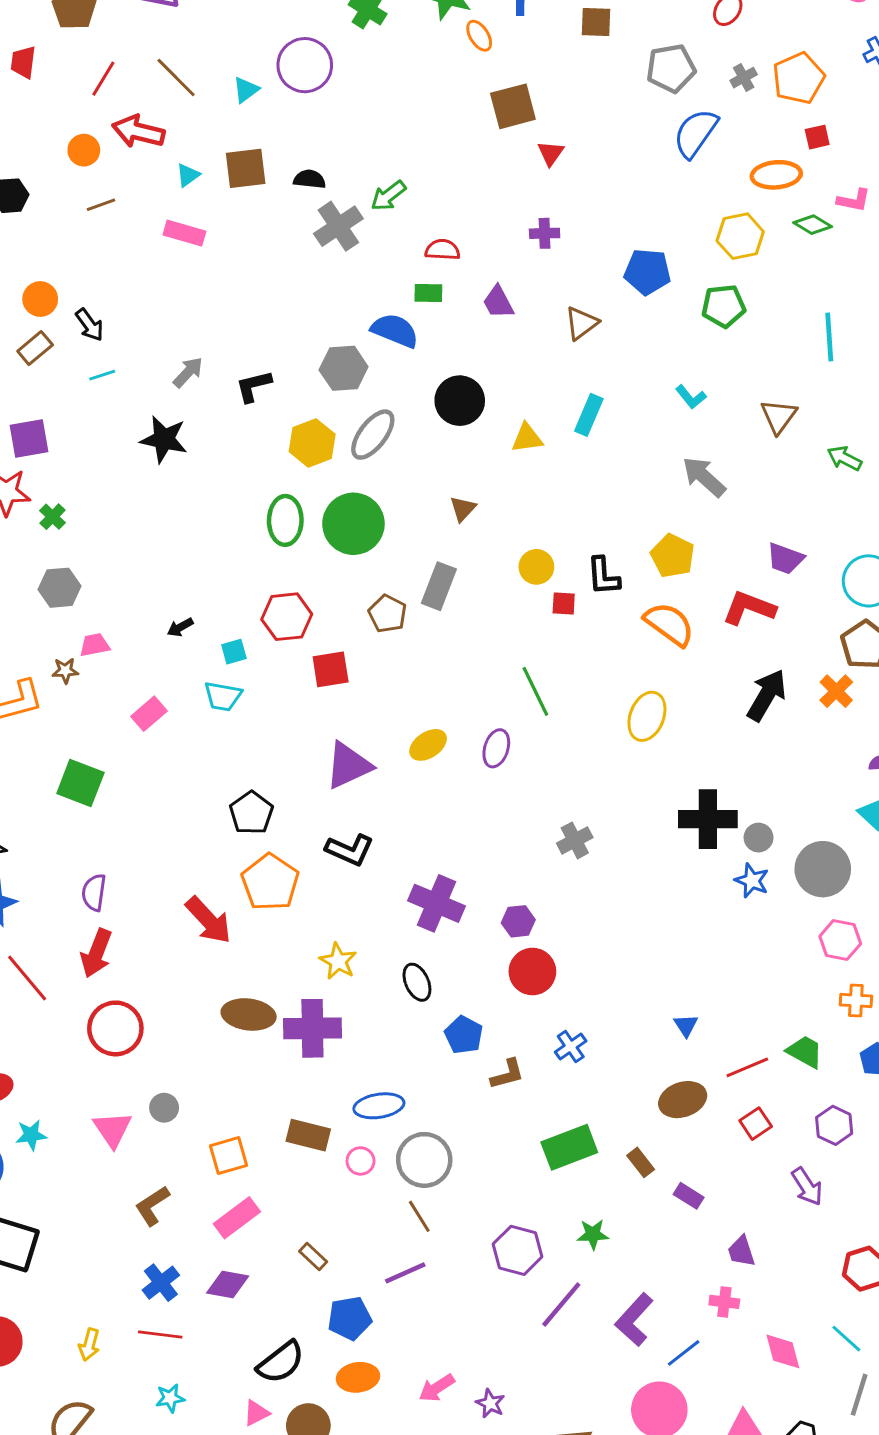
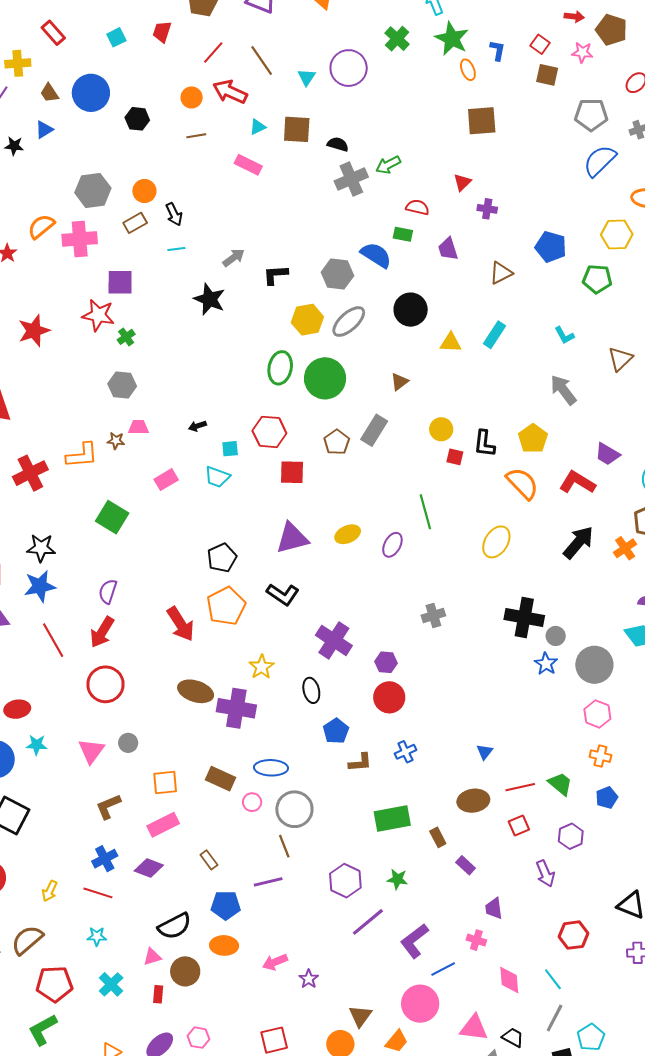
cyan triangle: (246, 90) -> (306, 77), turned -30
red triangle: (551, 153) -> (462, 182), moved

